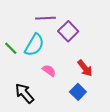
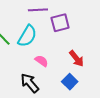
purple square: (68, 31) -> (60, 23), turned 30
black arrow: (25, 93) -> (30, 83), moved

